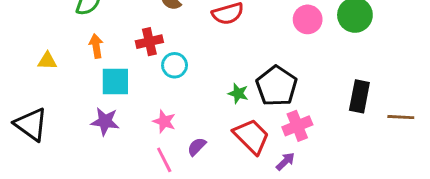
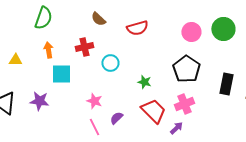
cyan circle: (175, 65) -> (110, 63), moved
black pentagon: (277, 86) -> (186, 69), moved
purple star: (105, 121) -> (39, 101), moved

